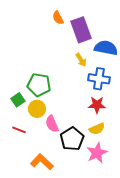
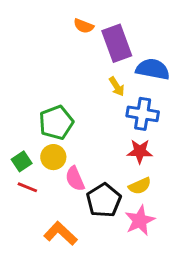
orange semicircle: (58, 18) -> (84, 26), turned -40
green pentagon: (39, 85) -> (56, 122), turned -30
green square: (18, 100) -> (22, 161), moved

